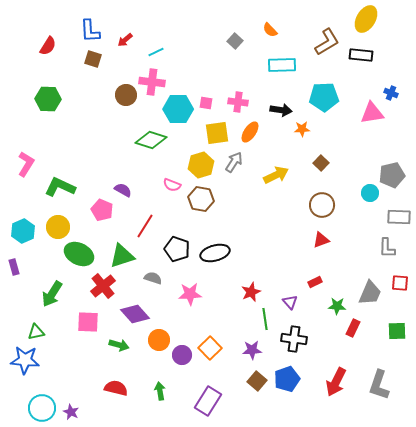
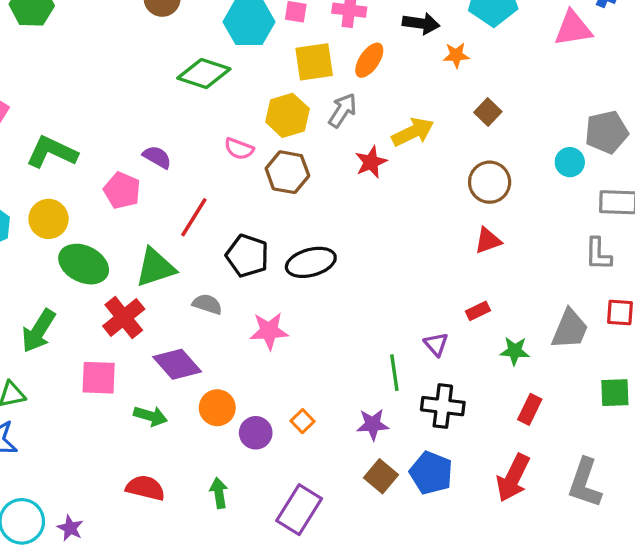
red star: (251, 292) -> (371, 162), moved
red rectangle: (353, 328) -> (530, 409), moved
orange square: (210, 348) -> (302, 421), size x0.6
blue pentagon: (287, 379) -> (431, 473), turned -30

